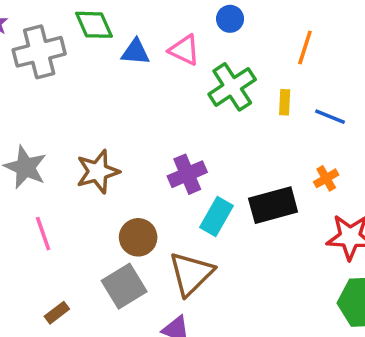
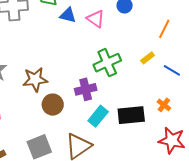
green cross: (232, 87) -> (107, 63), moved
yellow rectangle: (285, 102) -> (148, 58), turned 40
orange cross: (326, 178) -> (164, 105), turned -32
brown circle: (138, 237) -> (53, 105), moved

